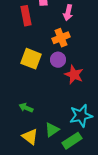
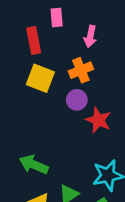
yellow square: (31, 59) -> (40, 78), moved
green arrow: (26, 108) -> (34, 165), size x1.5

